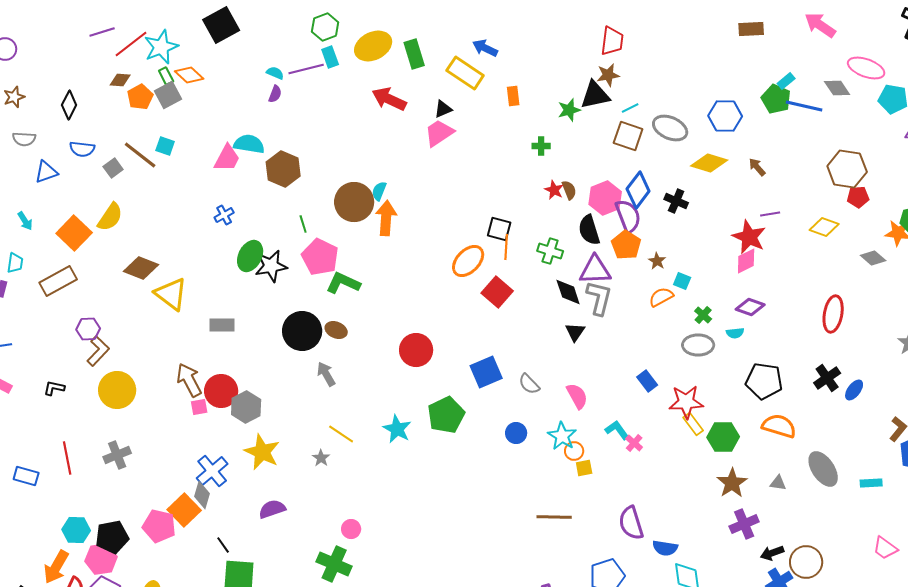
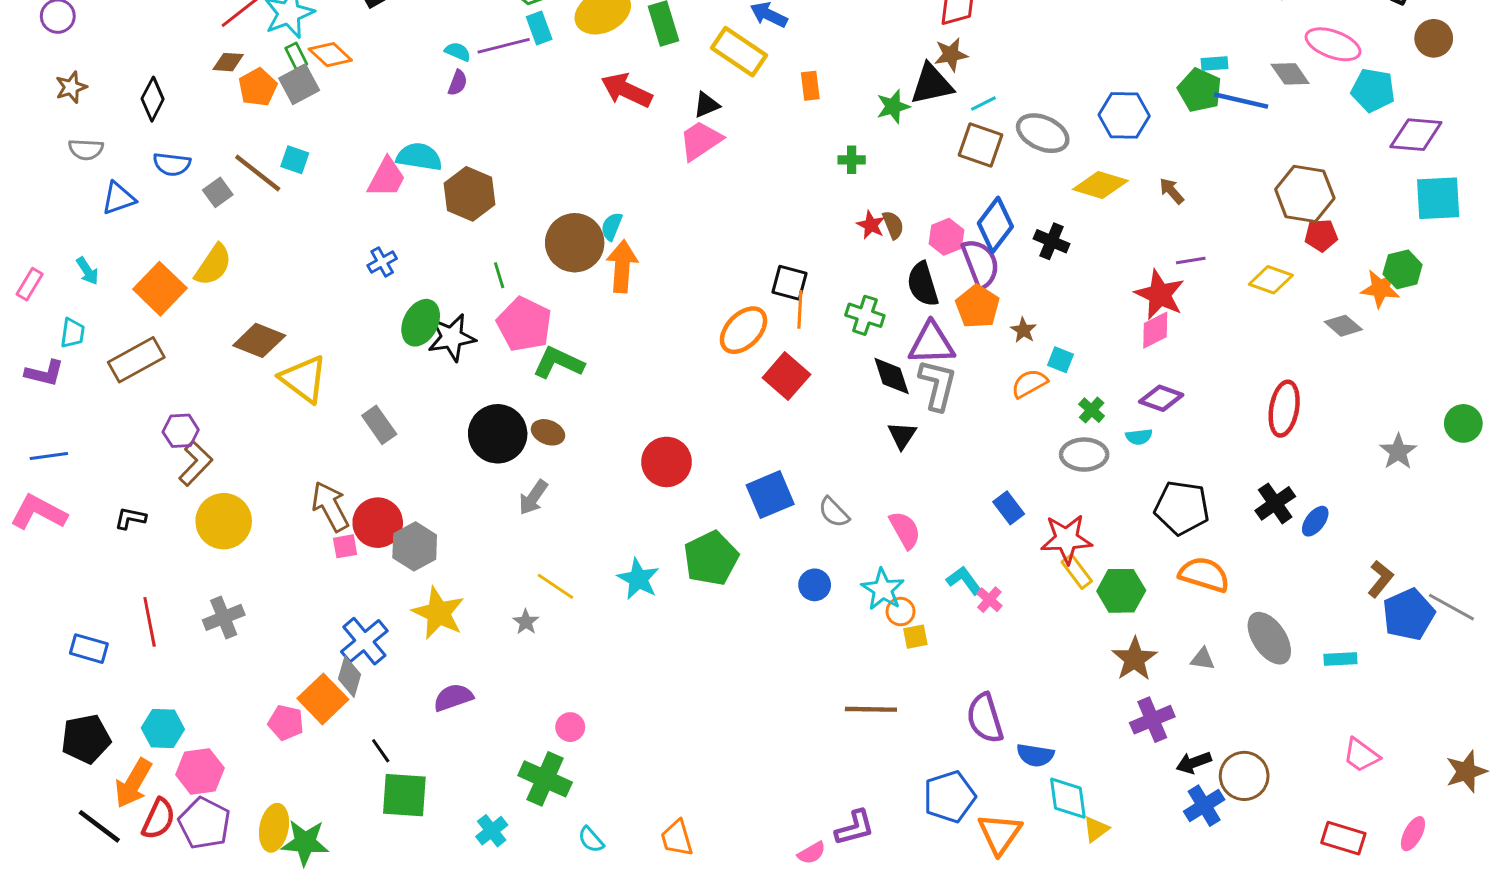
cyan rectangle: (786, 81) -> (1215, 64), turned 36
pink hexagon: (605, 198) -> (946, 237), size x0.7
gray rectangle: (222, 325) -> (379, 425), turned 55
gray arrow: (326, 374) -> (533, 497), turned -115
pink pentagon: (159, 526) -> (286, 723), size x0.7
black pentagon: (112, 537) -> (86, 739), moved

